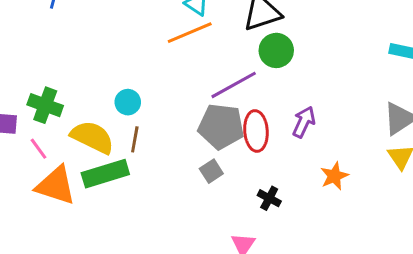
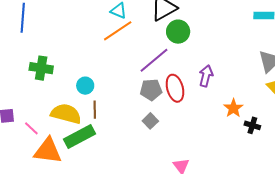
green cross: (45, 105) -> (41, 68), moved
gray pentagon: (221, 126) -> (151, 90), size x0.7
black cross: (269, 198) -> (252, 125), moved

